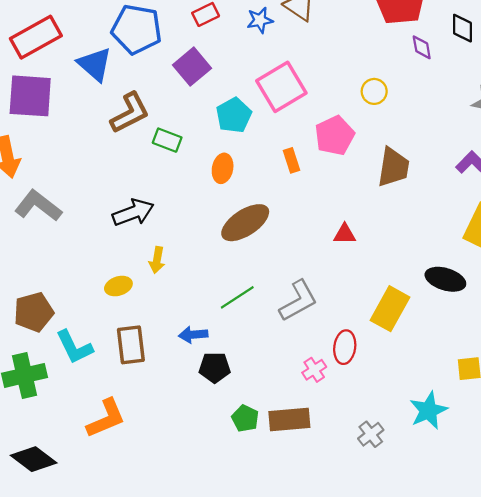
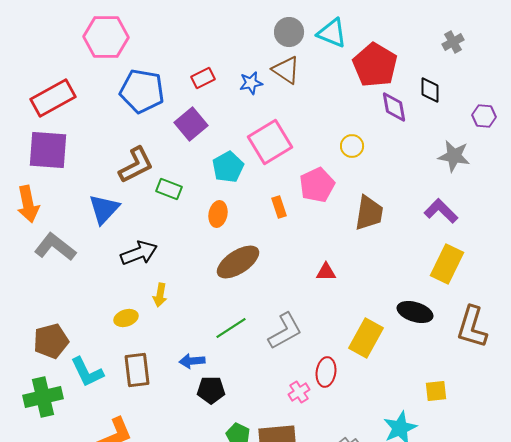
purple diamond: (422, 47) -> (394, 107), size x1.4
blue triangle: (95, 64) -> (104, 209), moved, turned 32

